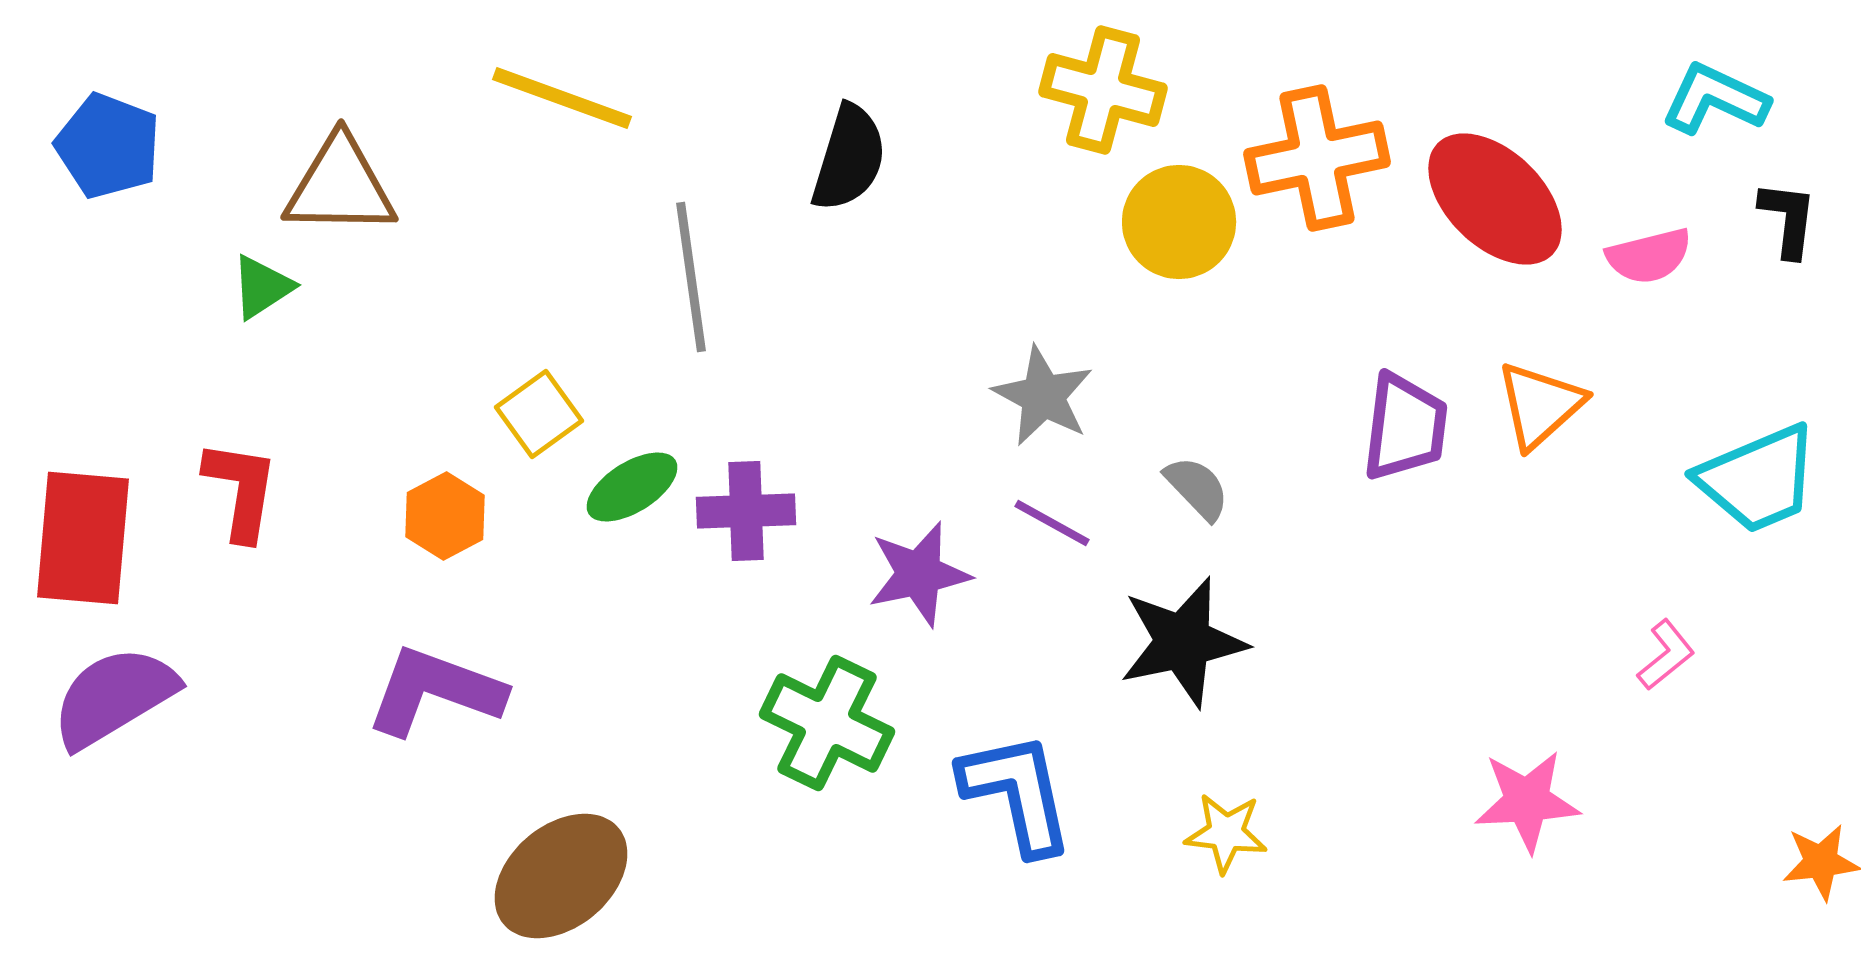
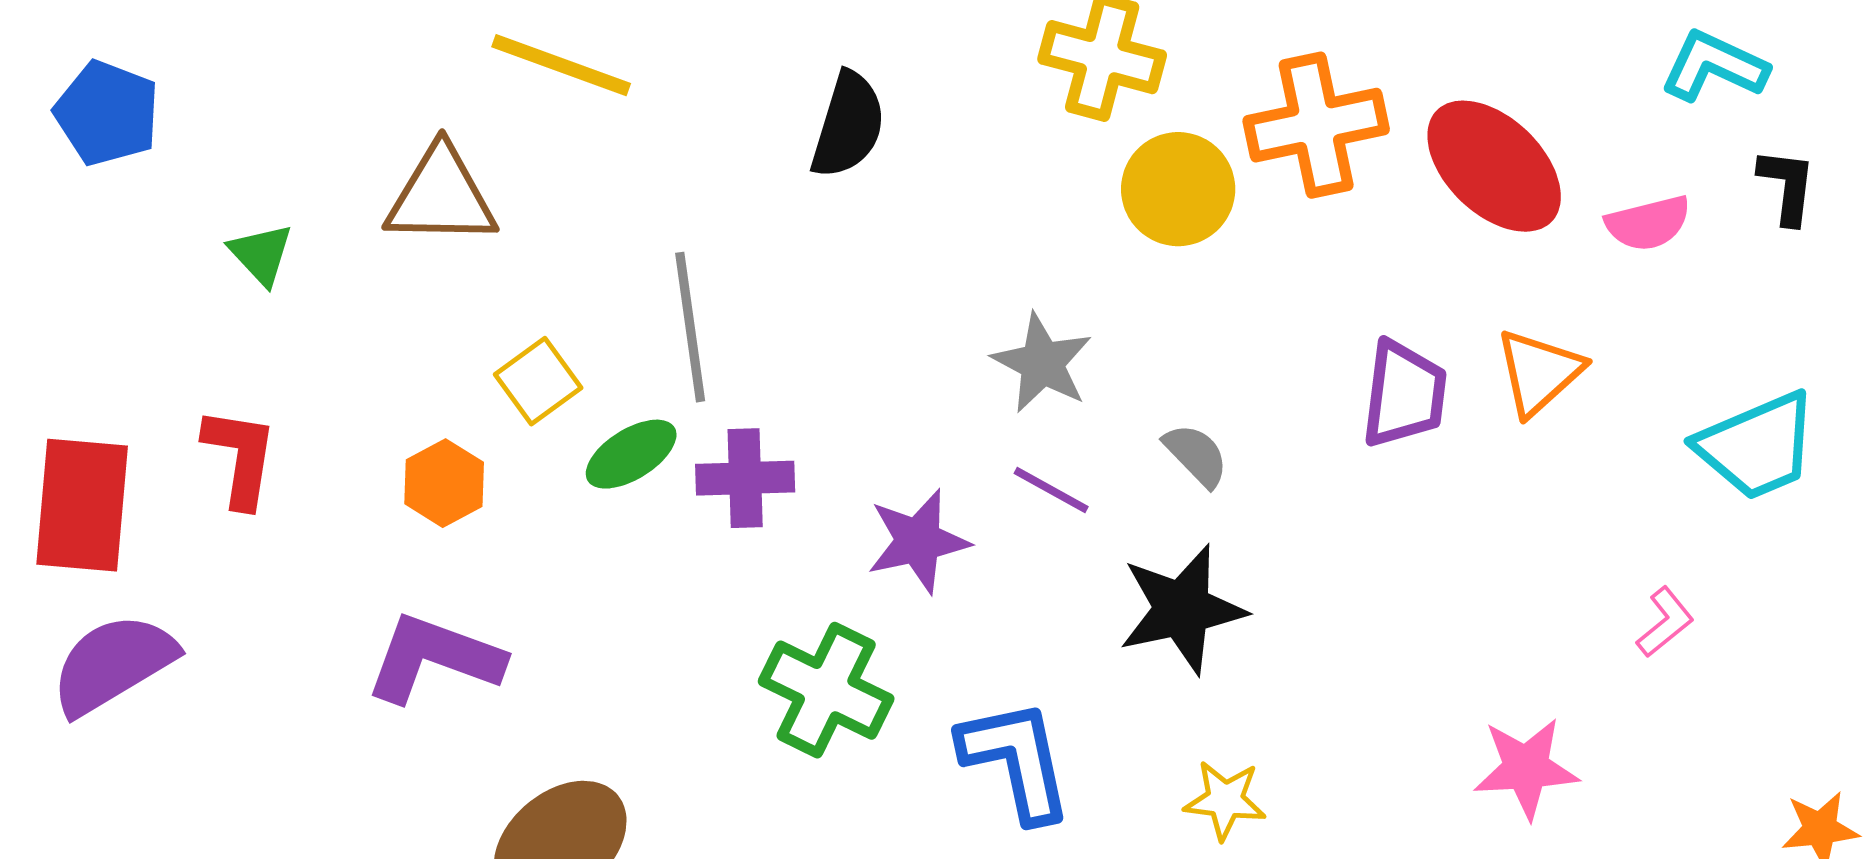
brown triangle: (340, 186) -> (441, 196), moved
gray line: (691, 277) -> (690, 327), moved
green triangle: (262, 287) -> (261, 254), turned -40

